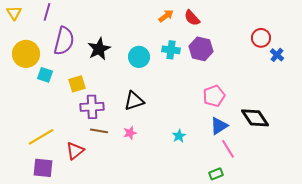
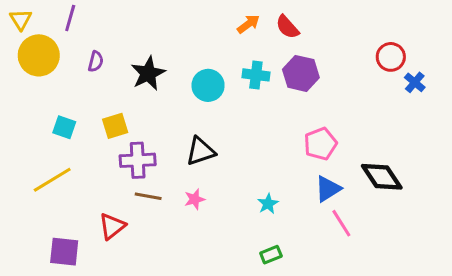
purple semicircle: (64, 41) -> (96, 61), size x0.5
yellow circle: (26, 54) -> (39, 55), moved
cyan square: (45, 75) -> (64, 127), moved
yellow line: (41, 137) -> (52, 180), moved
green rectangle: (216, 174) -> (271, 255), moved

